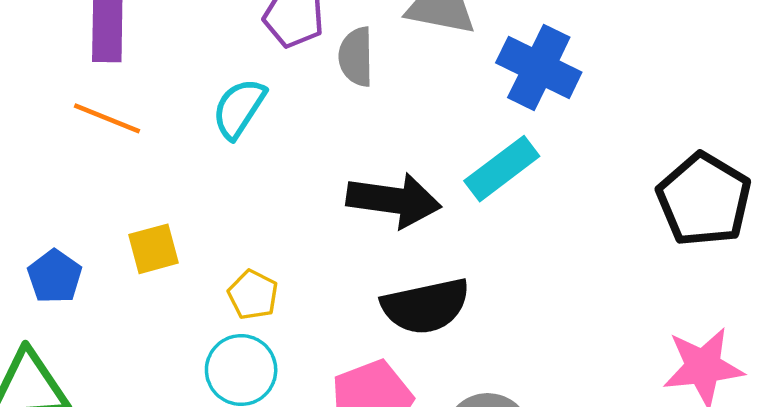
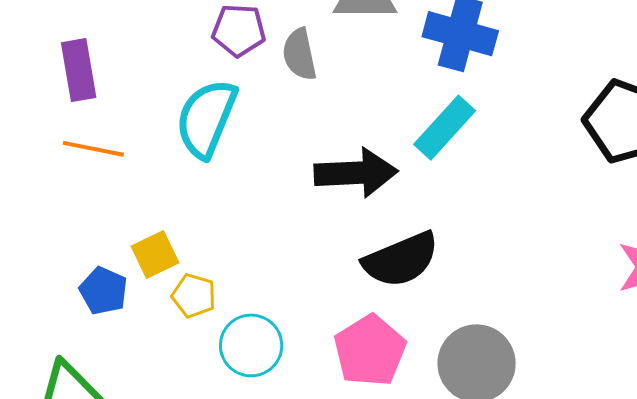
cyan semicircle: (239, 108) -> (206, 118), size x1.4
blue pentagon: (55, 276) -> (103, 291), moved
yellow pentagon: (253, 295) -> (194, 296), moved

